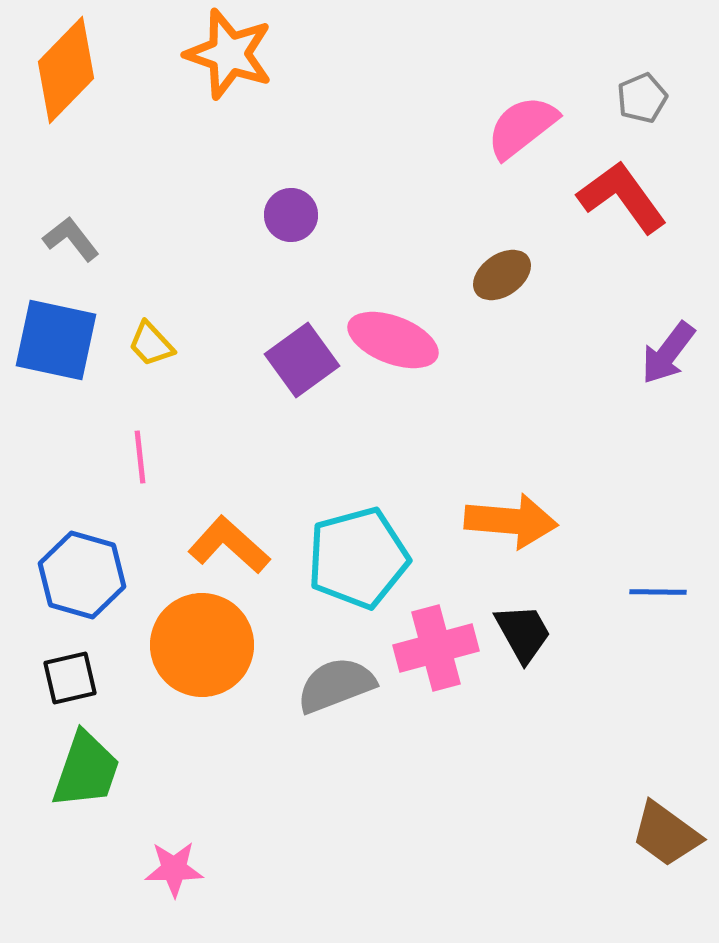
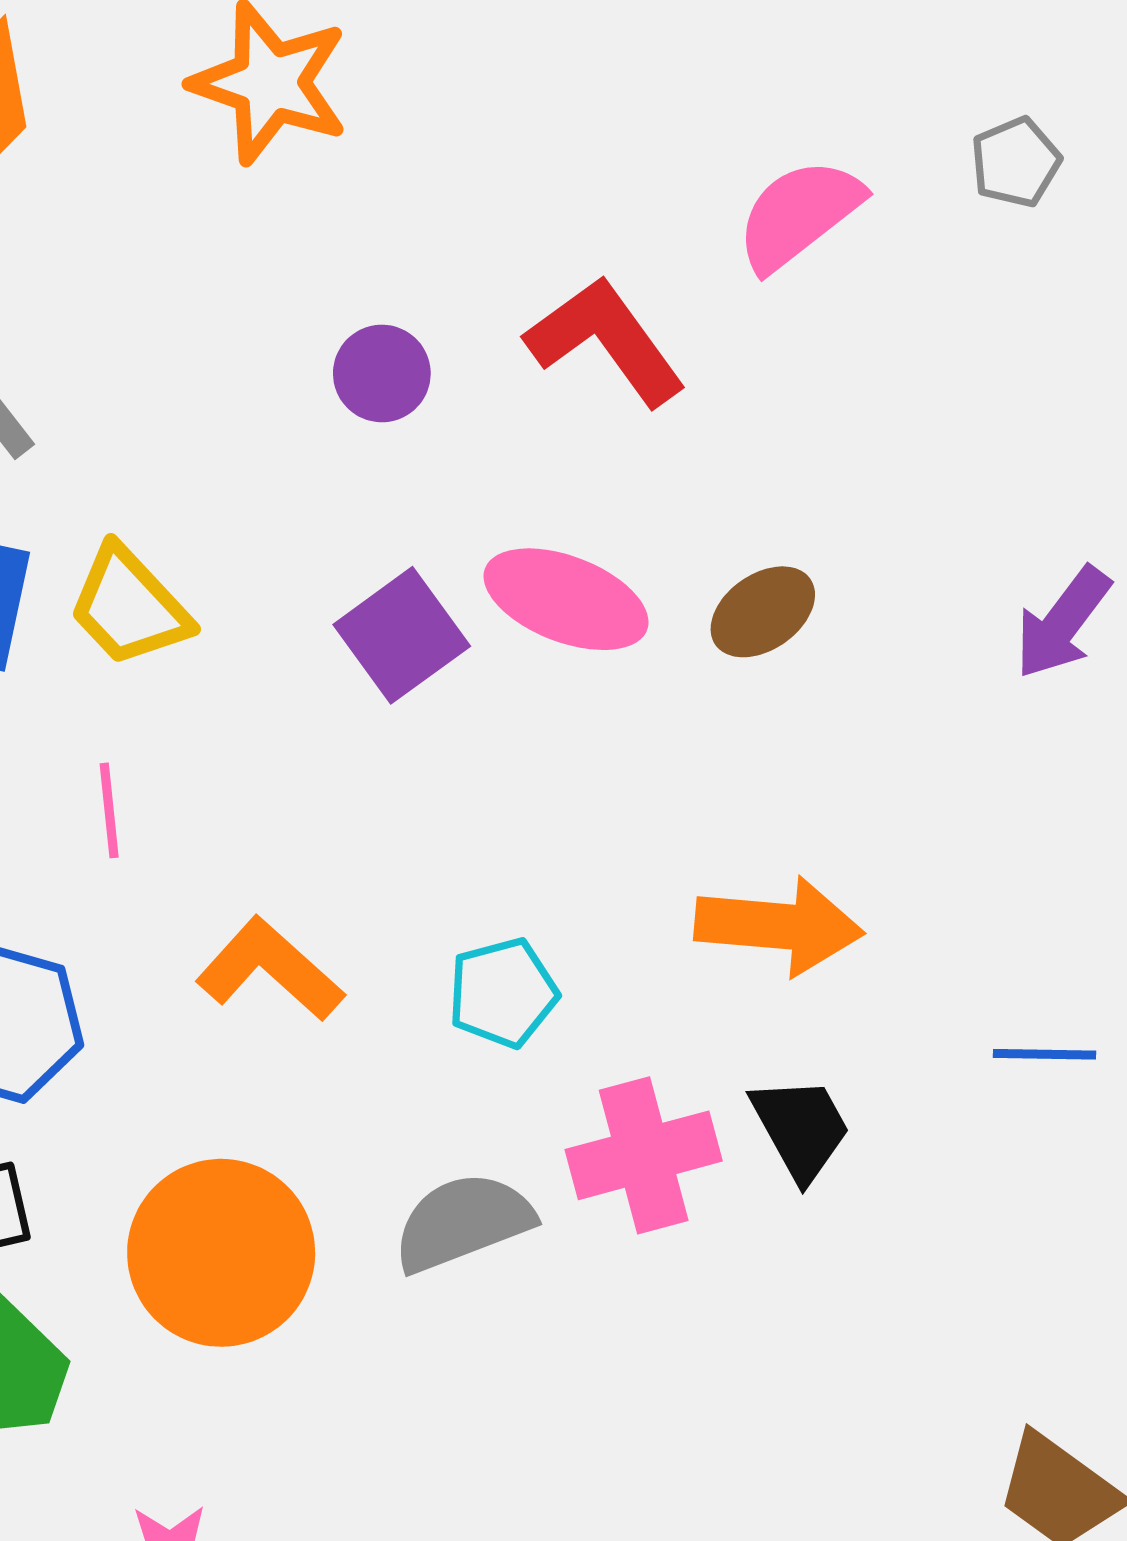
red L-shape: (622, 197) -> (606, 341), moved
brown ellipse: (502, 275) -> (763, 612), moved
yellow trapezoid: (151, 344) -> (129, 606), size x1.5
cyan pentagon: (358, 558) -> (503, 993), size x0.6
orange circle: (202, 645) -> (221, 1253), moved

